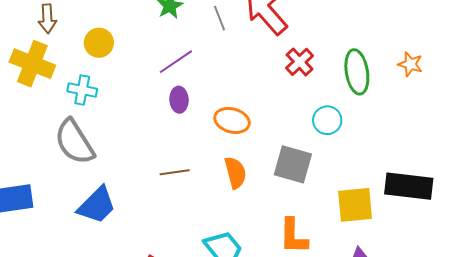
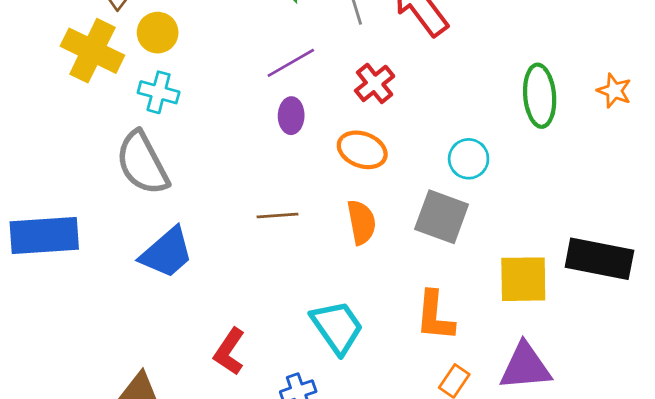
yellow circle: (99, 43) -> (158, 33), moved
red cross: (300, 62) -> (375, 83), moved
cyan circle: (327, 120) -> (469, 159), moved

